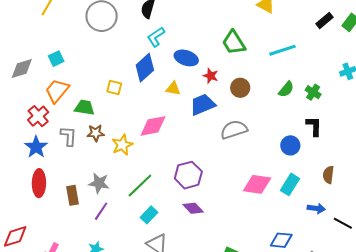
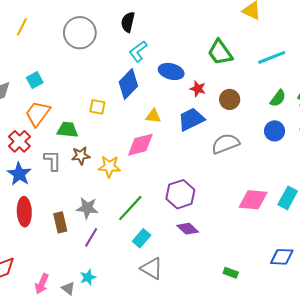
yellow triangle: (173, 89) -> (153, 116), moved
yellow star: (122, 145) -> (109, 166), turned 30
blue circle: (290, 145) -> (275, 131), moved

